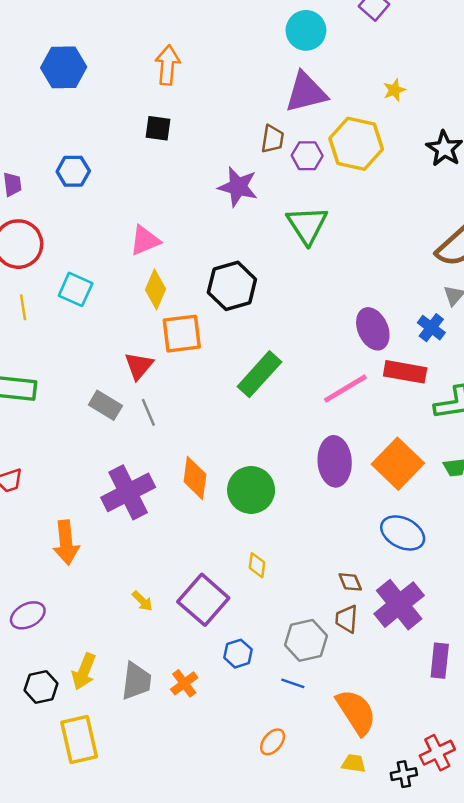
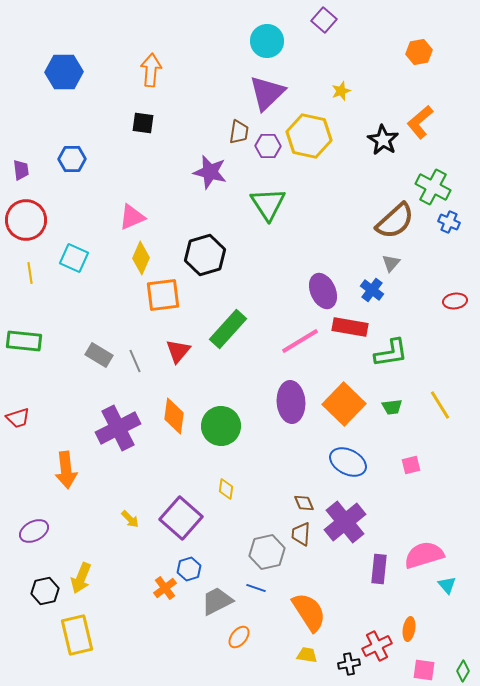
purple triangle: (306, 92) -> (267, 93), turned -30
red triangle: (139, 366) -> (178, 351), moved
blue hexagon: (238, 654) -> (189, 569), moved
gray trapezoid: (136, 681) -> (217, 601), moved, turned -124

